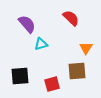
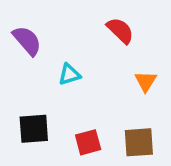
purple semicircle: (27, 24) -> (27, 41), moved
brown square: (77, 71) -> (139, 142), moved

